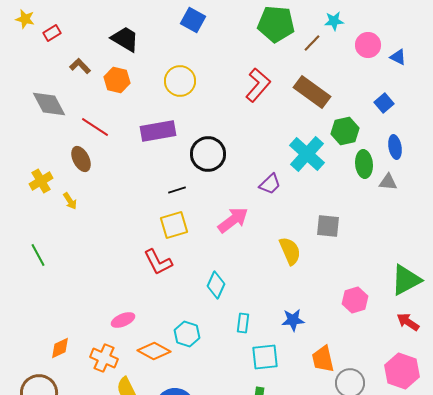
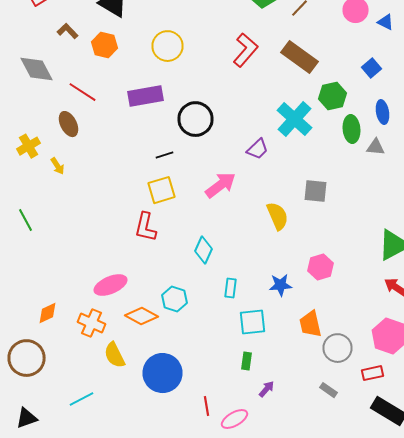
red L-shape: (158, 262) -> (146, 227), turned 40
pink hexagon: (355, 300) -> (320, 267), moved
pink ellipse: (123, 320) -> (110, 285), size x1.4

